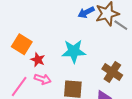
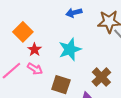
blue arrow: (86, 12) -> (74, 13), moved
cyan star: (74, 51) -> (70, 49), turned -30

